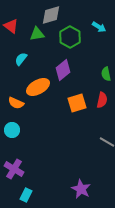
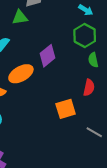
green hexagon: (70, 37) -> (85, 35), moved
orange square: (77, 103) -> (66, 109), moved

